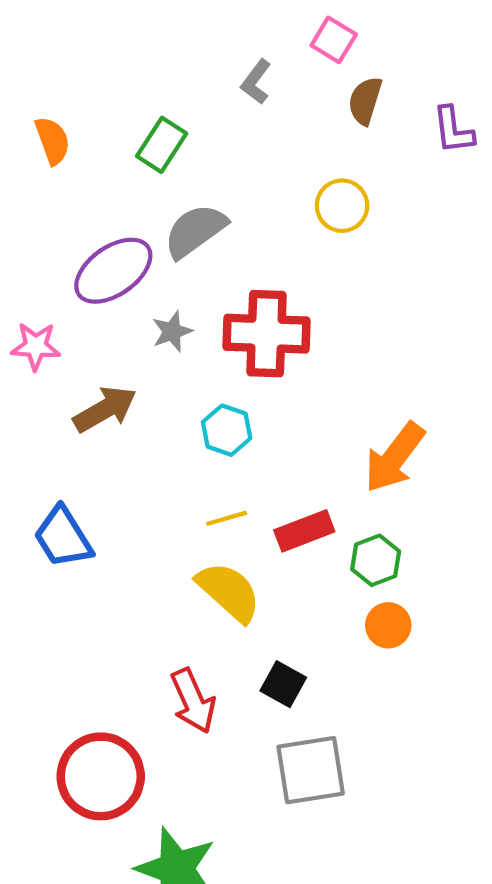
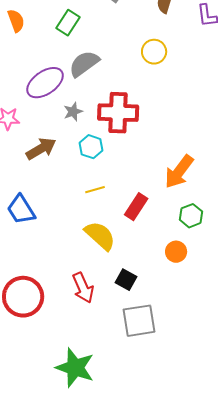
cyan hexagon: (227, 430) -> (91, 147), moved
yellow line: (227, 518) -> (95, 190), moved
red rectangle: (304, 531) -> (136, 207), turned -36
green hexagon: (376, 560) -> (191, 216), moved
red circle: (101, 776) -> (23, 297), moved

